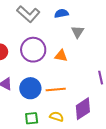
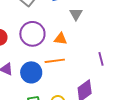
orange line: (56, 90) -> (55, 61), moved

